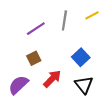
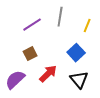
yellow line: (92, 15) -> (87, 26), moved, turned -40

